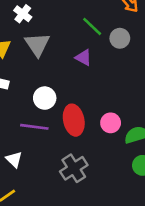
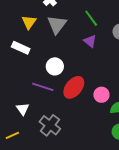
green line: (92, 26) -> (91, 18), moved
red ellipse: (74, 120) -> (74, 87), turned 40
gray cross: (74, 168) -> (50, 125), moved, turned -30

